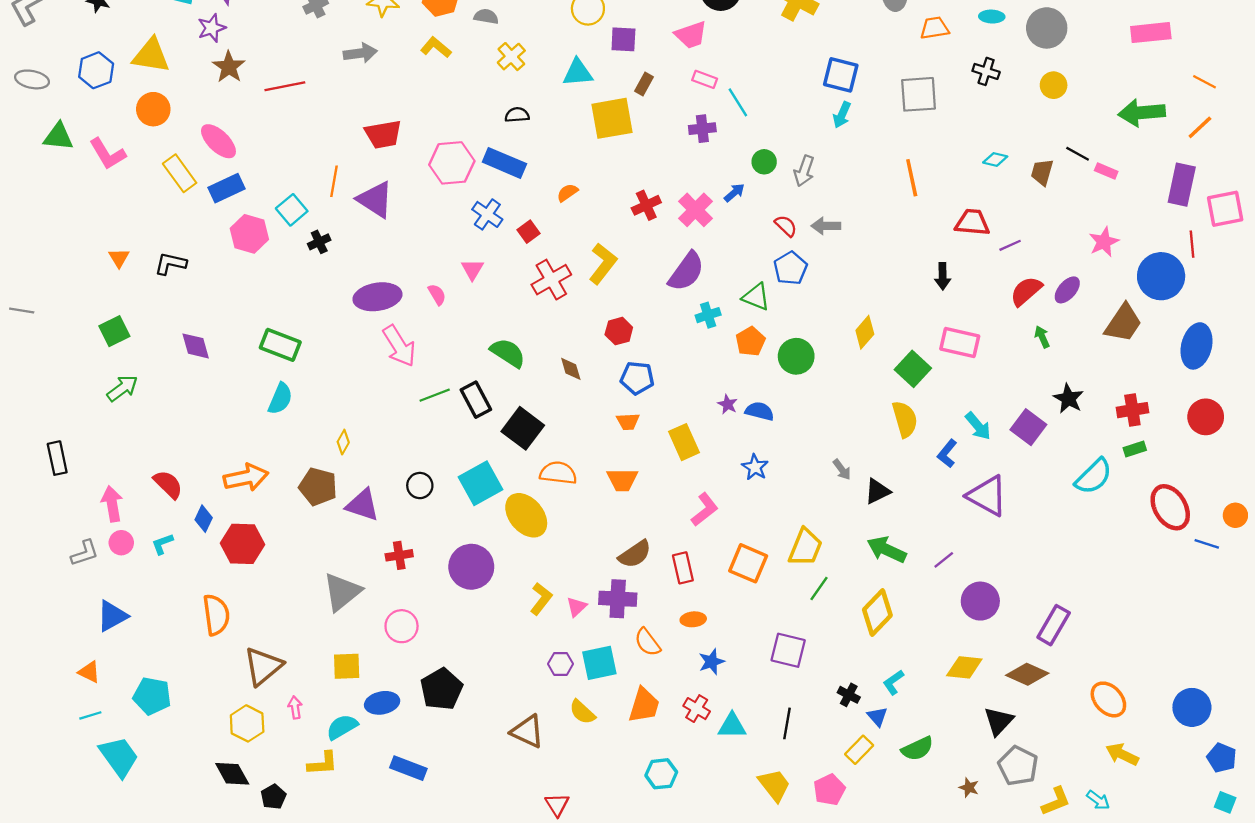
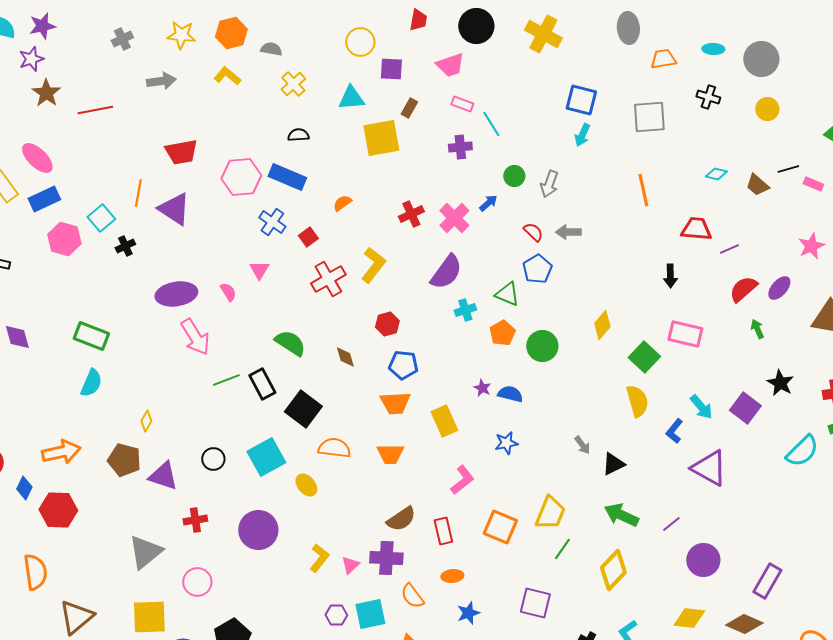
black line: (1078, 154) -> (788, 169), turned -45
brown trapezoid: (1042, 172) -> (757, 185), turned -65
orange trapezoid: (628, 421) -> (395, 403), size x1.5
blue star: (755, 467) -> (506, 443), turned 30
yellow ellipse: (526, 515) -> (306, 485), size x0.6
yellow square: (347, 666) -> (149, 617), size x1.4

